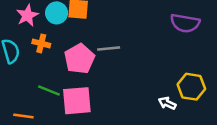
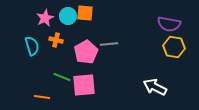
yellow hexagon: (191, 87) -> (174, 47), moved
white arrow: (167, 103) -> (155, 87), size x1.6

